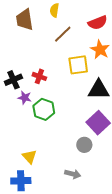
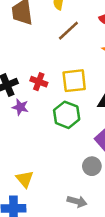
yellow square: (78, 65) -> (74, 81), moved
green hexagon: (44, 109) -> (67, 115), moved

